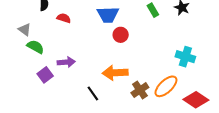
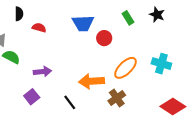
red circle: (121, 35) -> (104, 38), moved
purple square: (45, 75) -> (32, 97), moved
orange ellipse: (166, 86) -> (125, 68), moved

